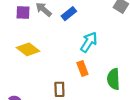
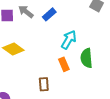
green semicircle: (114, 79) -> (87, 58), moved

